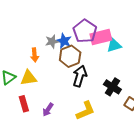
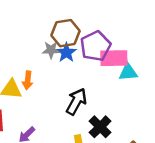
orange arrow: (35, 55) -> (28, 80), moved
brown hexagon: (70, 56) -> (65, 33), moved
black cross: (112, 87) -> (100, 127), moved

